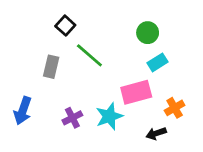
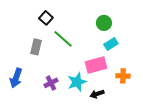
orange cross: (175, 108) -> (123, 76), turned 32
black arrow: (156, 133) -> (97, 94), moved

